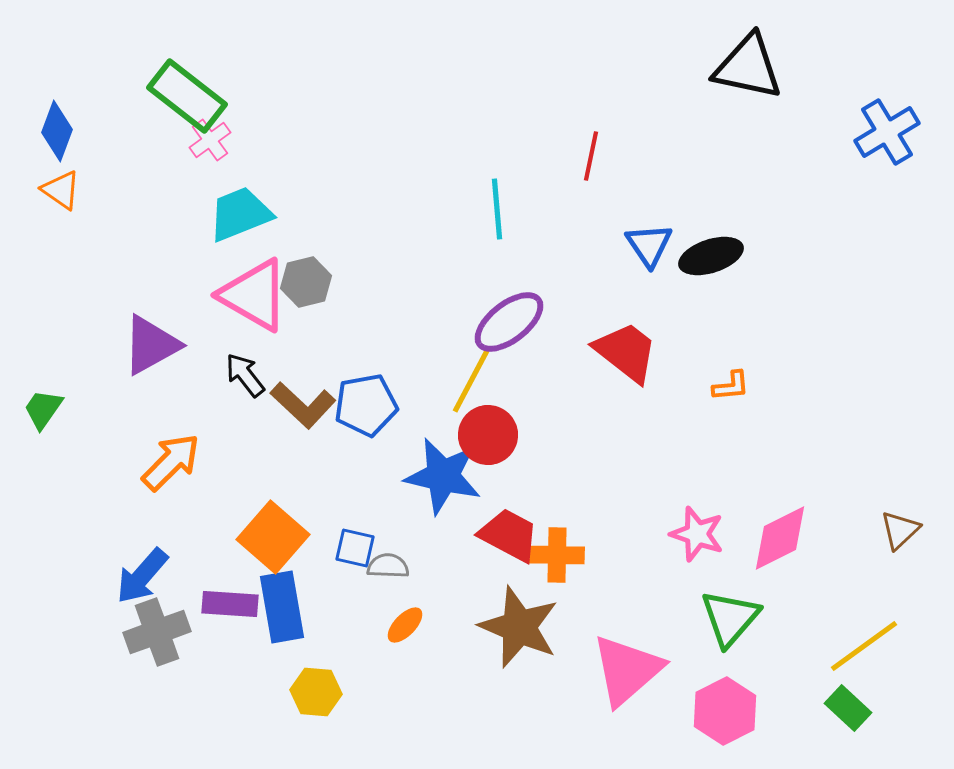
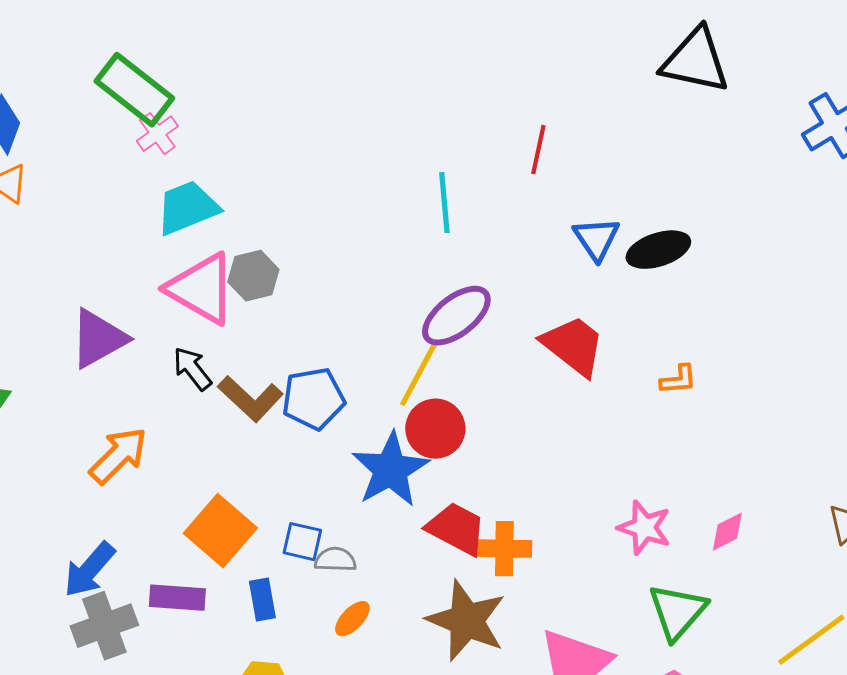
blue star: (443, 476) -> (390, 470), turned 30
pink diamond: (780, 538) -> (727, 532), size x0.6
blue rectangle: (282, 607) -> (262, 600), moved, size x0.6

